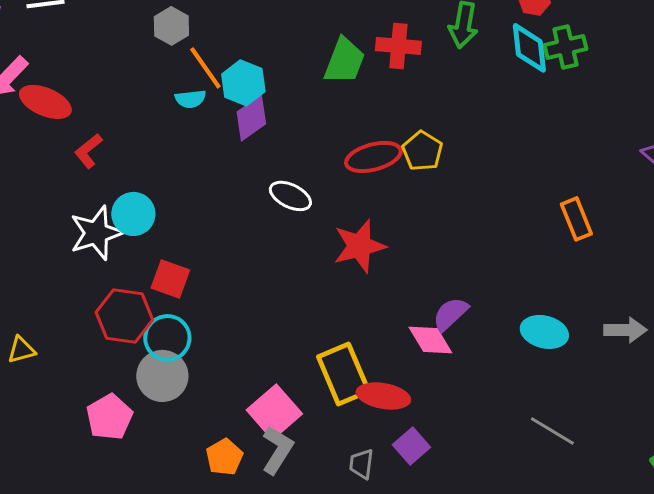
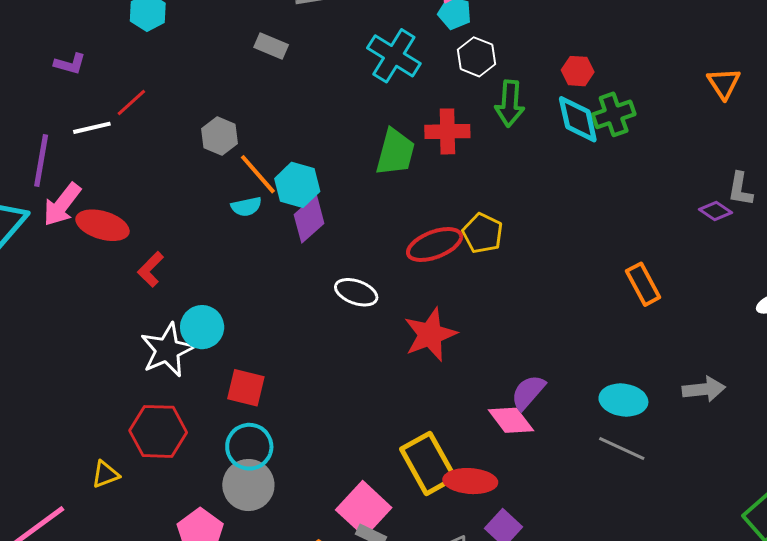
red hexagon: (124, 316) -> (158, 431), moved
gray line: (552, 431) -> (622, 448), moved

